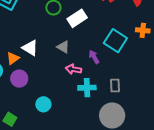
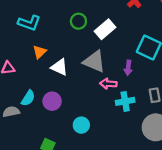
gray triangle: (63, 47) -> (94, 61), size x1.6
purple arrow: (94, 57) -> (128, 68), turned -136
orange triangle: (13, 58) -> (40, 52), moved

